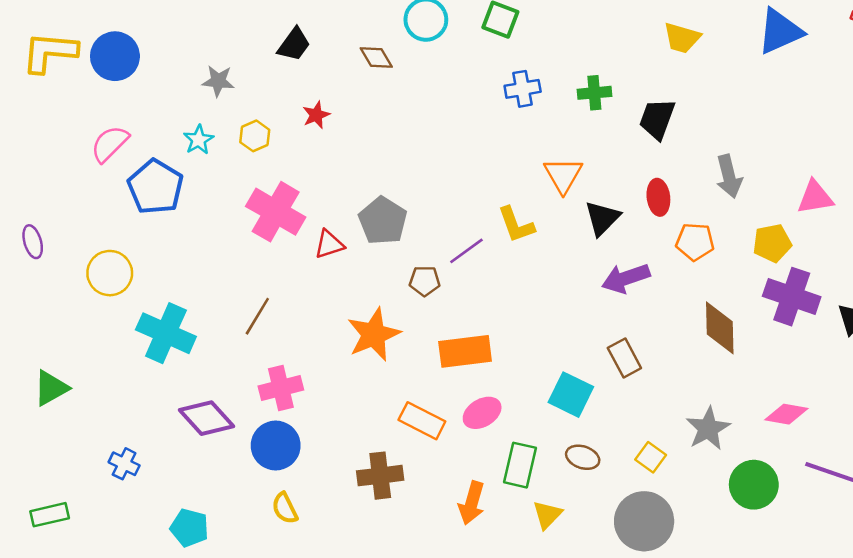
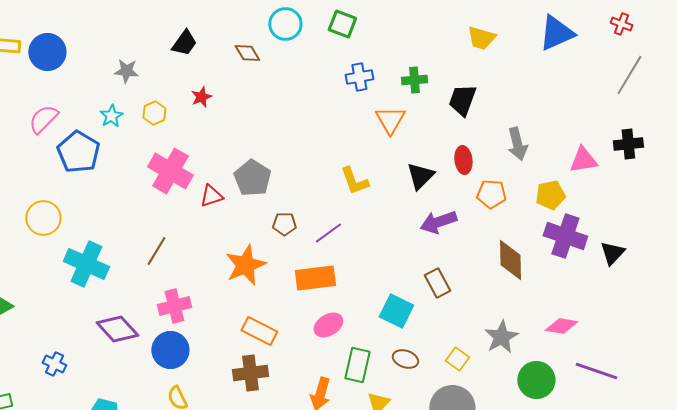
orange triangle: (563, 175) -> (390, 120), moved
purple line: (466, 251) -> (328, 233), moved
orange rectangle: (422, 421) -> (259, 331), moved

